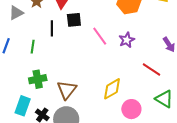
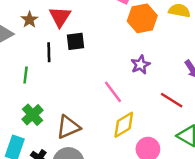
pink line: (100, 36) -> (113, 92), moved
green cross: (38, 79) -> (33, 115), turned -30
brown triangle: (67, 90) -> (68, 127), turned 30

